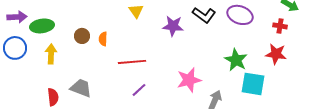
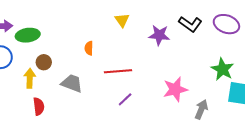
brown circle: (82, 36) -> (44, 62), moved
yellow arrow: (51, 54) -> (30, 78), moved
gray trapezoid: (81, 88) -> (72, 83), moved

